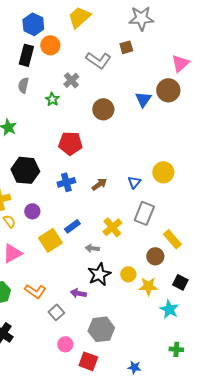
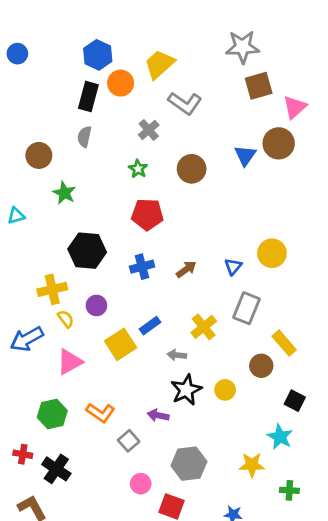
yellow trapezoid: (79, 17) -> (159, 64), moved
brown square: (126, 47) -> (259, 86), moved, size x1.5
green star: (52, 99) -> (138, 169), moved
yellow star: (148, 286) -> (252, 465), moved

